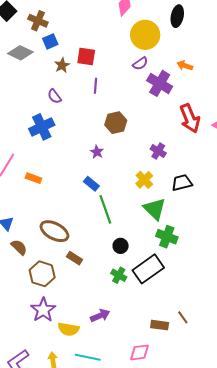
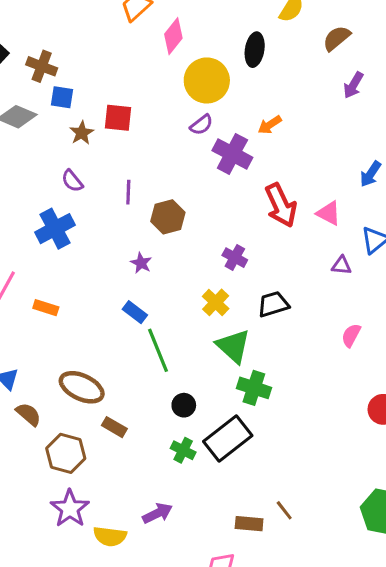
blue square: (50, 41) -> (62, 97), turned 35
orange arrow: (185, 66) -> (270, 125), turned -49
purple line: (95, 86) -> (128, 192), moved

